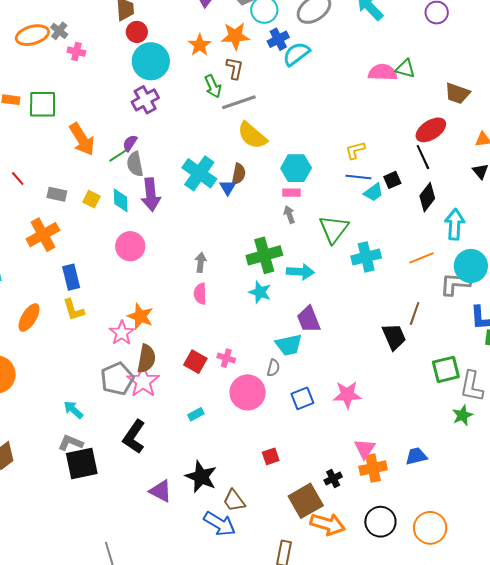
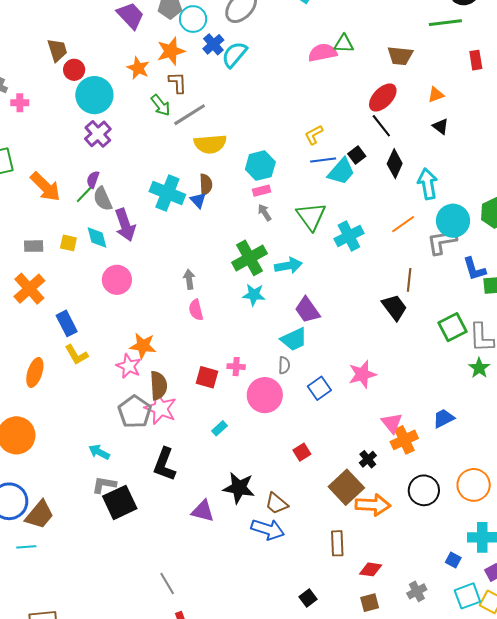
yellow semicircle: (252, 135) -> (210, 144), turned -32
cyan trapezoid: (373, 192) -> (341, 171), size x1.4

